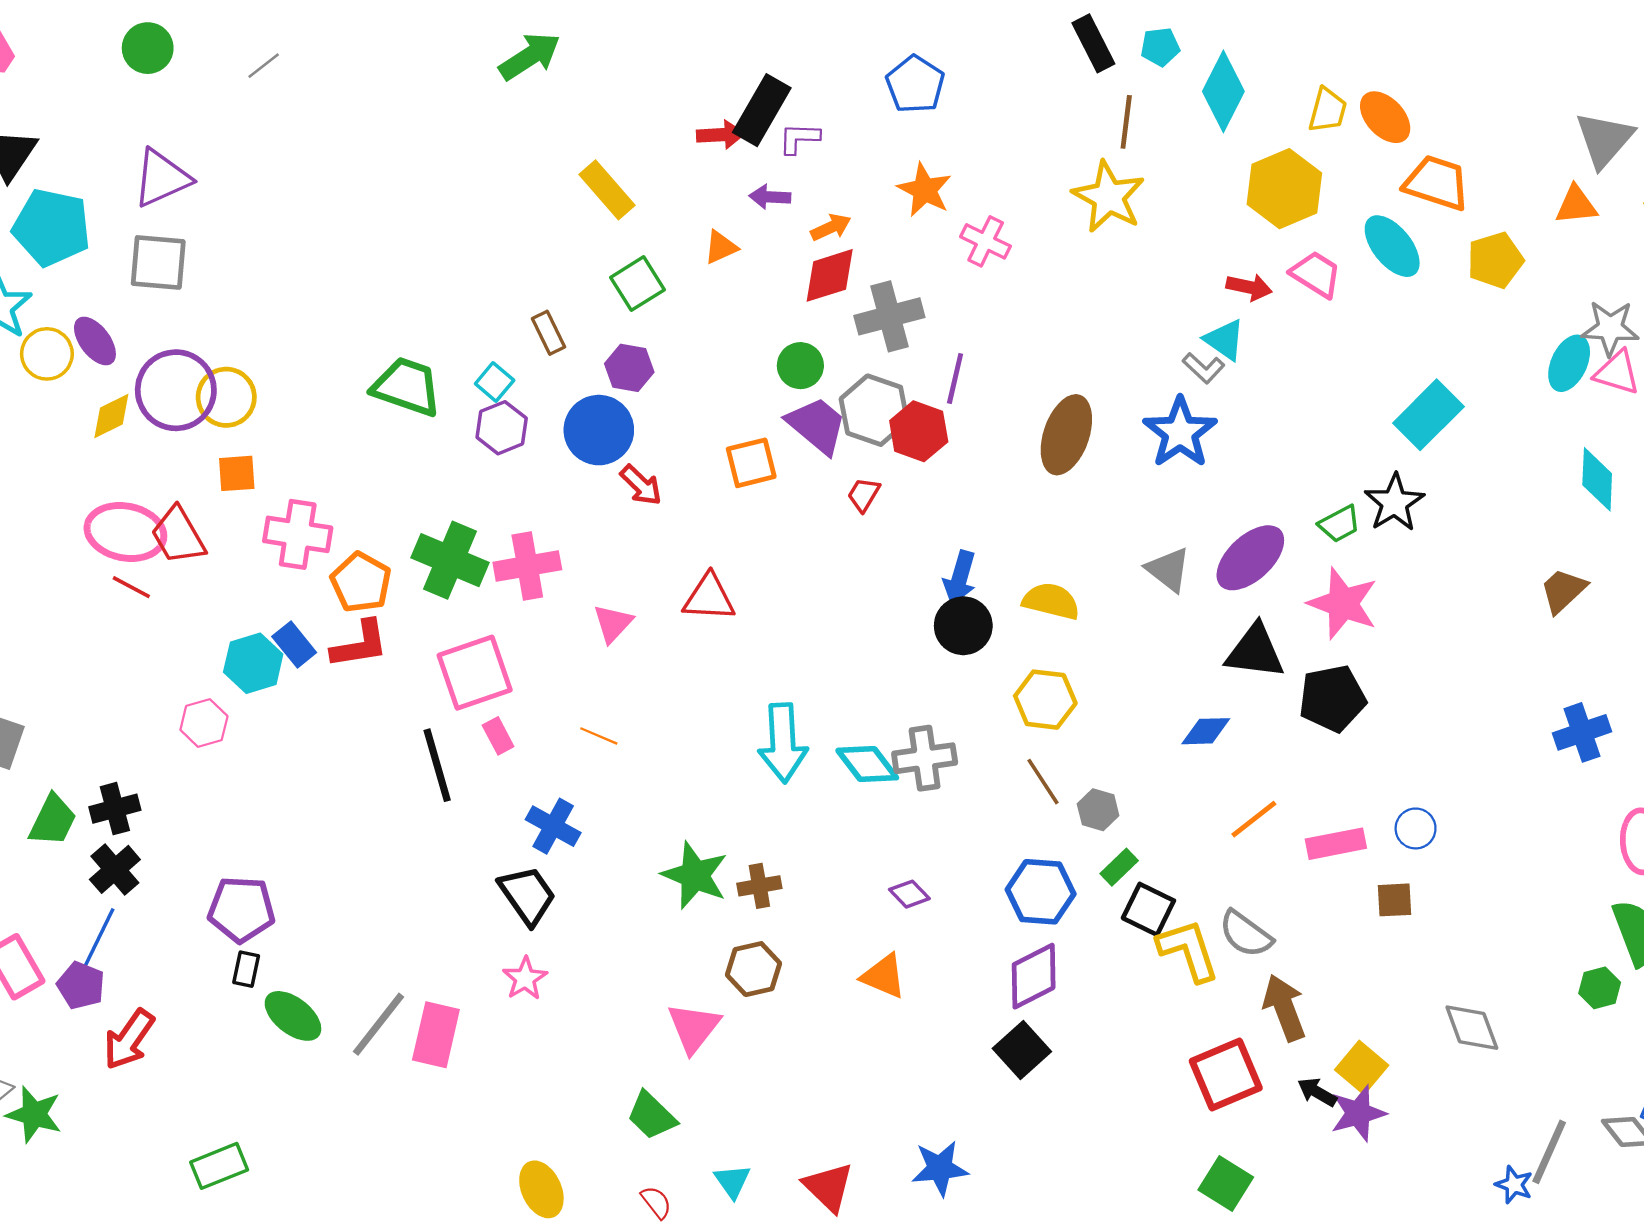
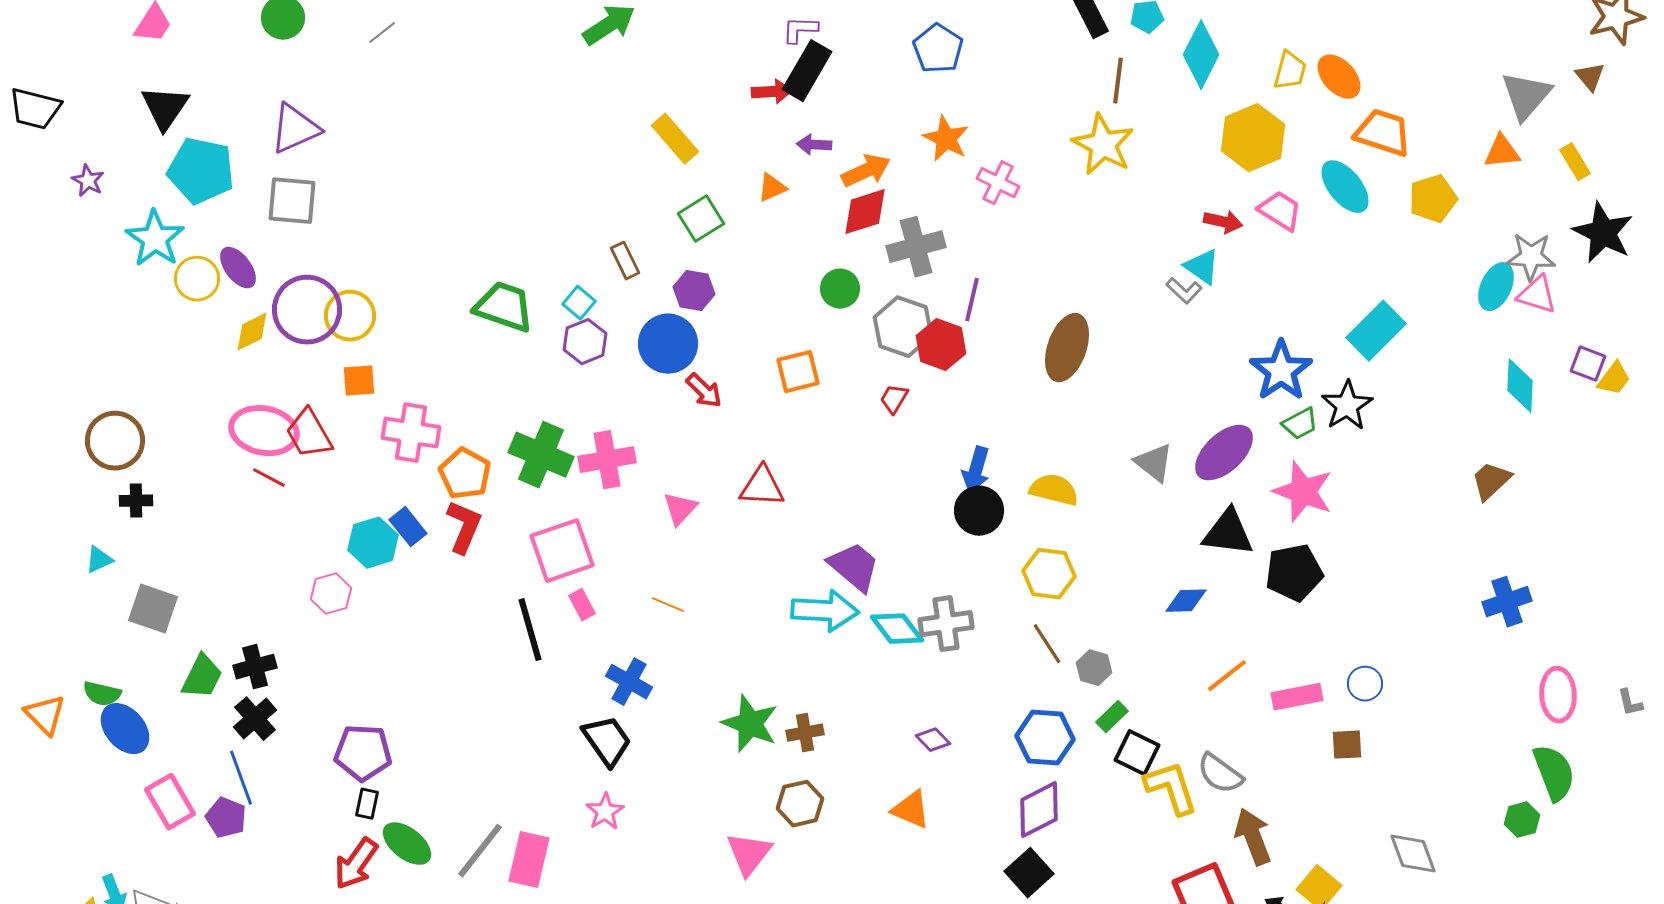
purple L-shape: (799, 138) -> (800, 30), moved
orange arrow: (831, 227) -> (866, 171), size x1.4
purple trapezoid: (817, 425) -> (854, 567), moved
blue star: (1180, 432) -> (1281, 371), moved
red L-shape: (360, 644) -> (464, 527), turned -58
cyan arrow: (783, 743) -> (825, 611), turned -84
blue line: (98, 939) -> (241, 778), turned -46
red arrow: (129, 1039) -> (356, 864), moved

